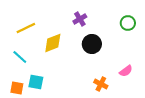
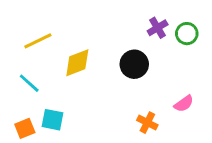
purple cross: (80, 19) -> (158, 28), moved
orange square: (17, 88) -> (25, 128), turned -32

